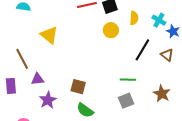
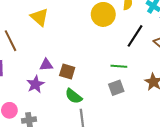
yellow circle: (111, 30) -> (103, 14), size x1.5
purple triangle: (38, 79) -> (46, 65), moved

